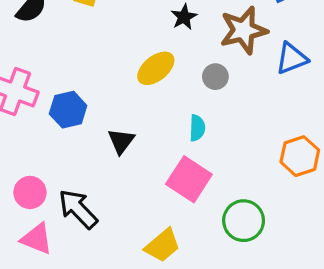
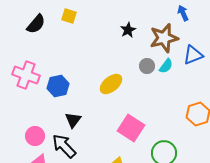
yellow ellipse: (156, 68) -> (111, 84), moved
cyan semicircle: (197, 128) -> (166, 66), moved, turned 35
black triangle: (121, 141) -> (73, 120), moved

